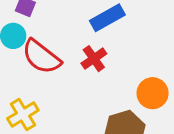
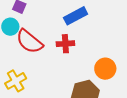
red cross: (94, 59) -> (65, 44), turned 30

